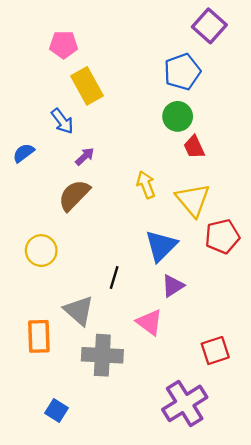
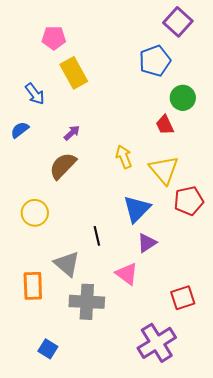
green circle: (178, 116) -> (183, 98), moved
blue arrow: (62, 121) -> (35, 94), moved
black line: (114, 278) -> (97, 236), turned -30

